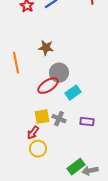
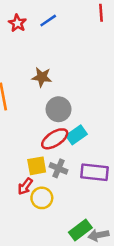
red ellipse: (48, 86) -> (55, 139), moved
purple rectangle: (87, 122) -> (94, 172), size x1.5
yellow circle: (38, 149) -> (42, 198), moved

